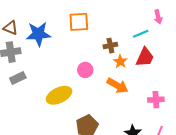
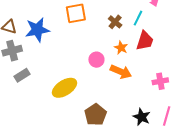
cyan line: (141, 34) -> (138, 18), turned -35
brown cross: (110, 46) -> (115, 22), moved, turned -32
pink circle: (85, 70) -> (96, 60), moved

